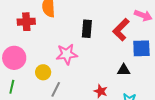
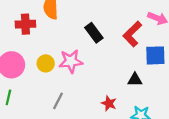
black rectangle: (87, 29) -> (94, 33), turned -42
yellow circle: (43, 72) -> (46, 63), moved

